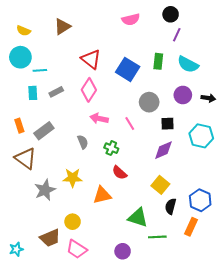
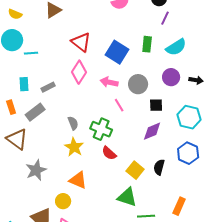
cyan semicircle: (188, 64) -> (176, 47), turned -60
gray rectangle: (56, 92) -> (48, 87), moved
cyan rectangle: (33, 93) -> (24, 84), moved
pink arrow: (99, 118) -> (109, 82), moved
green cross: (111, 148) -> (101, 129), size x1.5
yellow star: (73, 178) -> (74, 147), moved, turned 30
yellow square: (160, 185) -> (135, 170), moved
orange triangle: (102, 195) -> (78, 180), moved, turned 36
blue hexagon: (200, 200) -> (188, 153), moved
black semicircle: (171, 206) -> (159, 167), moved

